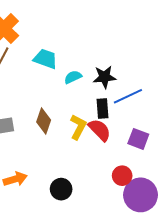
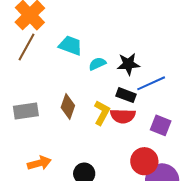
black rectangle: (103, 109) -> (126, 95), turned -66
red semicircle: (100, 130) -> (123, 116), turned 135
red circle: (122, 176) -> (144, 161), size x1.4

